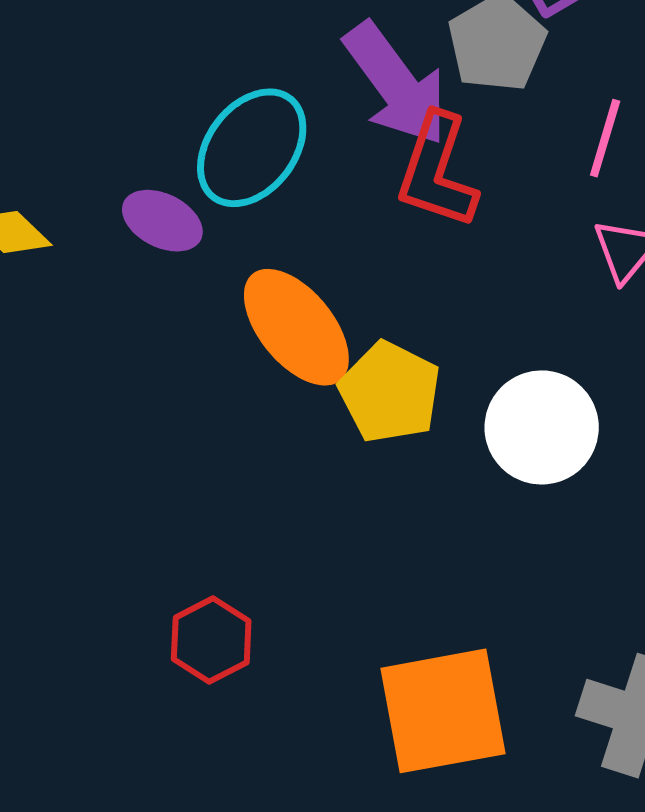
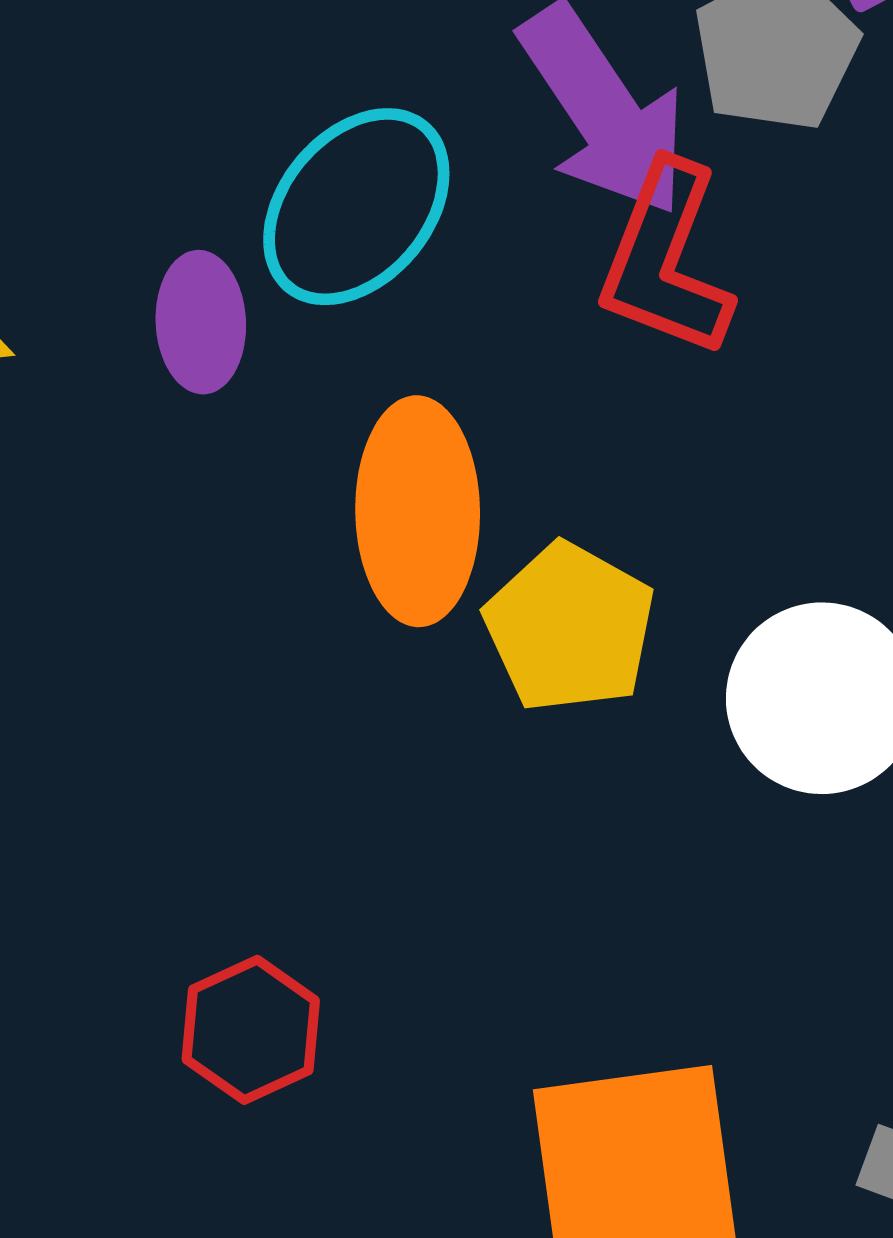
purple ellipse: (162, 221) -> (201, 322), turned 58
orange ellipse: (296, 327) -> (418, 511), turned 36

